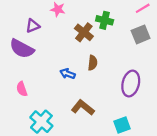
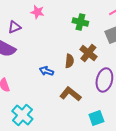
brown cross: (84, 32) -> (88, 53), moved
brown L-shape: (83, 107) -> (70, 94), moved

